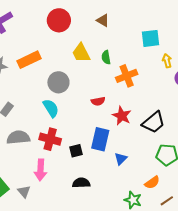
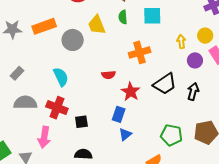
cyan square: (150, 38) -> (152, 16), moved
green semicircle: (106, 57) -> (123, 17), moved
gray circle: (58, 82) -> (73, 40), moved
black trapezoid: (154, 122) -> (165, 84), moved
blue rectangle: (100, 139) -> (119, 114), moved, size x0.7

